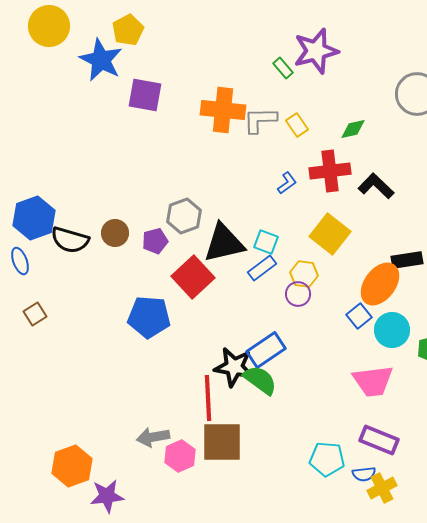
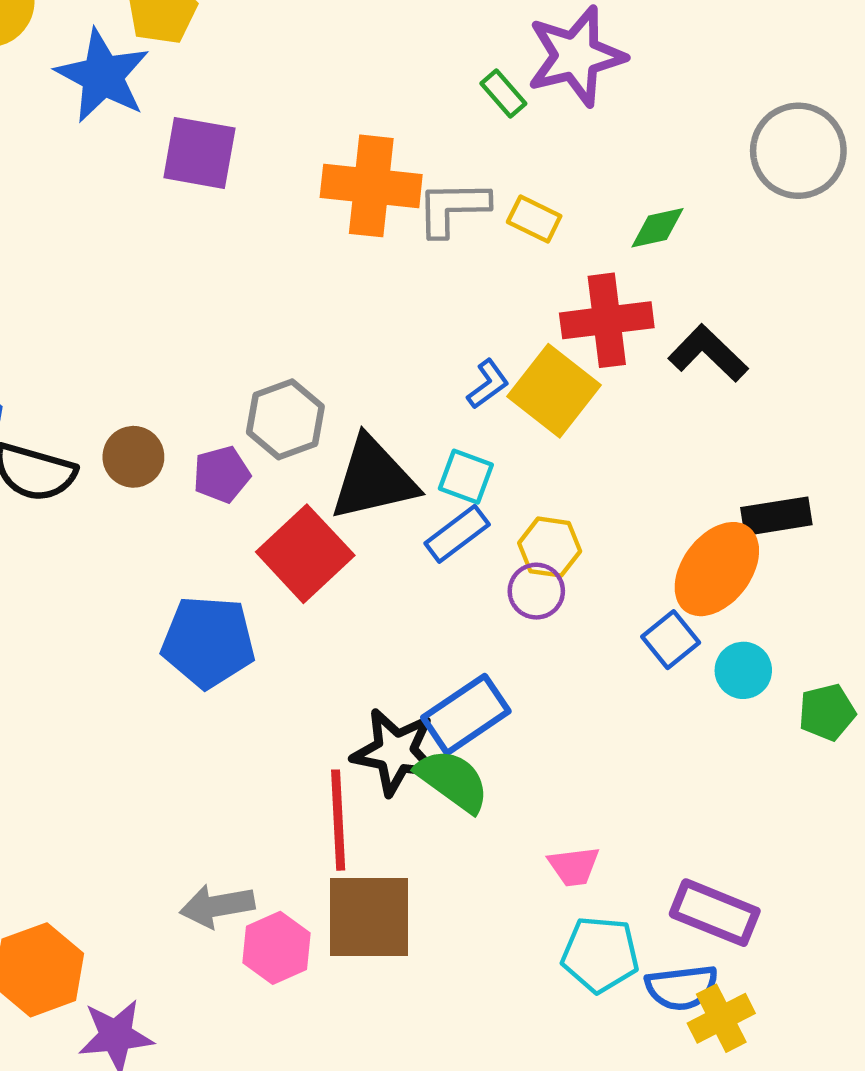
yellow rectangle: (297, 125) -> (534, 219), turned -30
blue L-shape: (287, 183) -> (488, 384), moved
yellow square: (330, 234) -> (554, 391), moved
cyan circle: (392, 330) -> (743, 670), size x0.7
pink trapezoid: (373, 381) -> (574, 866), moved, size x0.6
blue semicircle: (364, 474) -> (682, 987), size x1.4

